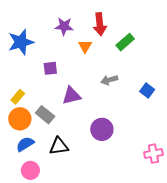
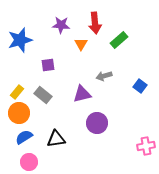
purple triangle: (71, 96) -> (82, 94), moved
gray rectangle: (45, 115) -> (43, 95), moved

